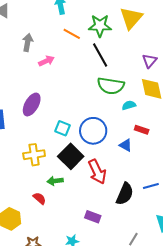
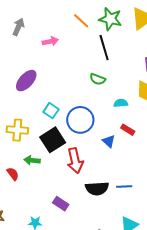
gray arrow: (28, 42) -> (18, 27), moved
green semicircle: (111, 86) -> (98, 79), moved, size x0.6
black semicircle: (125, 194) -> (97, 188), turned 50

